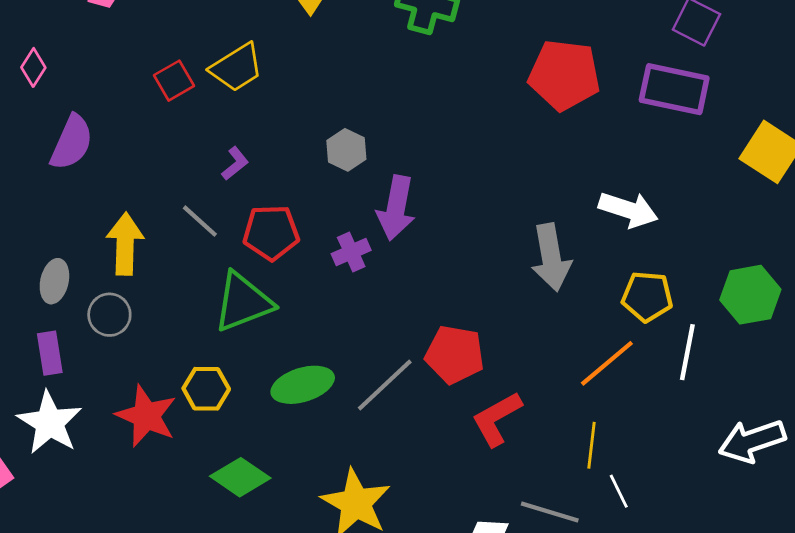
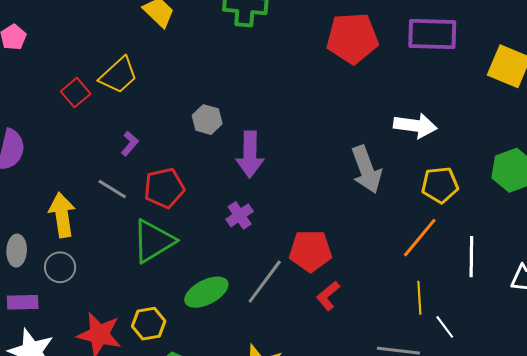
purple cross: (351, 252) -> (240, 215), moved
white line: (687, 352) -> (471, 257), moved
purple rectangle: (50, 353) -> (23, 302), turned -72
yellow hexagon: (206, 389) -> (149, 324), moved
red L-shape: (497, 419) -> (328, 296), moved, size x0.7

